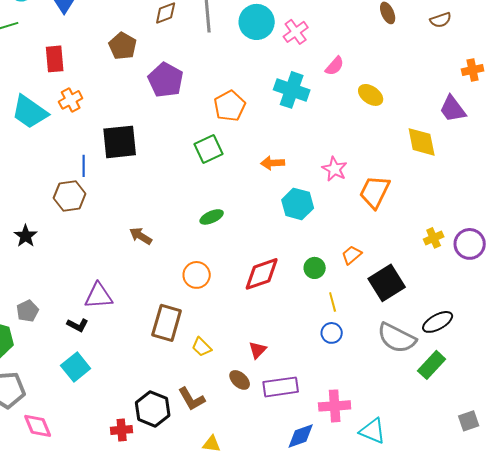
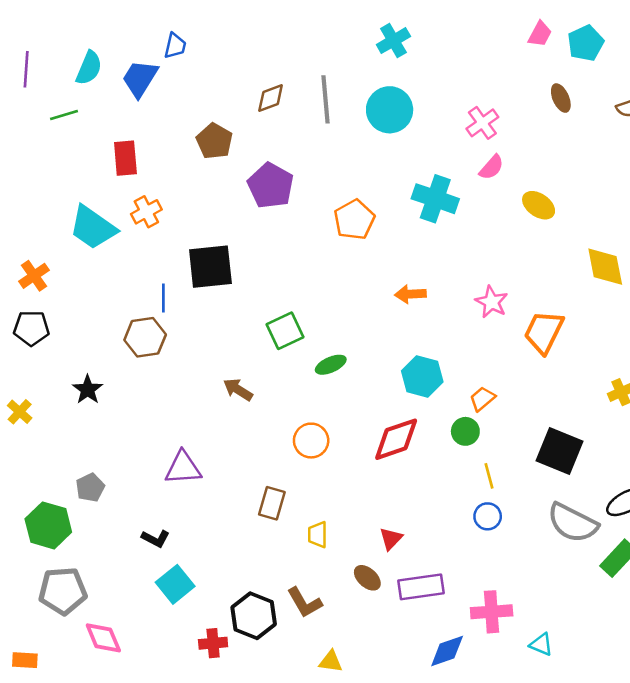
pink cross: (296, 32) -> (482, 123), moved
green square: (209, 149) -> (285, 331), moved
cyan hexagon: (298, 204) -> (422, 376), moved
orange trapezoid: (352, 255) -> (482, 399), moved
black square: (387, 283) -> (559, 451), turned -36
brown rectangle: (167, 323) -> (272, 503), size x0.7
black L-shape: (78, 325) -> (156, 539), moved
yellow trapezoid: (202, 347) -> (318, 535), turned 45
cyan square: (76, 367) -> (175, 584), moved
cyan triangle: (373, 431) -> (541, 644), size x0.7

